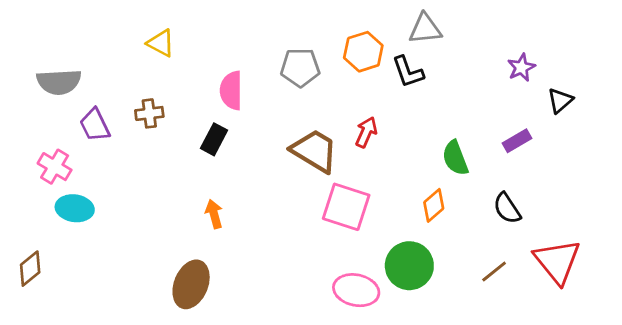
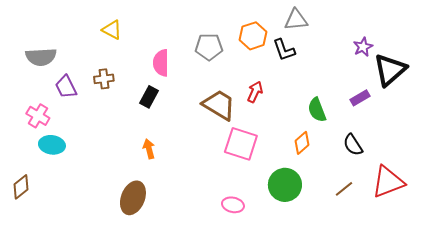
black triangle: (560, 101) -> (390, 70), size x1.8
red triangle: (557, 261) -> (388, 182), turned 48
pink ellipse: (356, 290) -> (233, 205), moved, size x0.7

